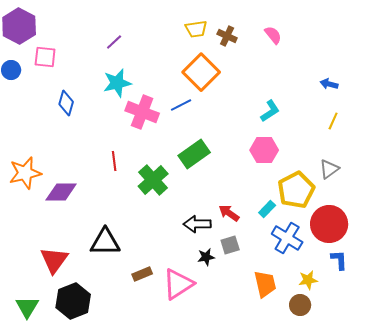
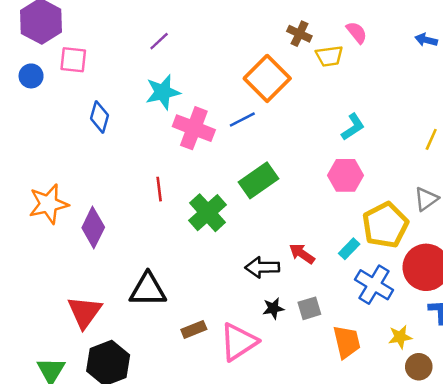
yellow trapezoid: (196, 29) -> (329, 56), moved
blue arrow: (329, 84) -> (426, 40), moved
purple diamond: (61, 192) -> (93, 228), turned -64
gray square: (230, 245) -> (309, 308), moved
brown circle: (300, 305) -> (419, 367), moved

